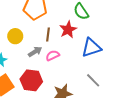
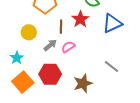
blue triangle: (91, 48) -> (112, 23), moved

